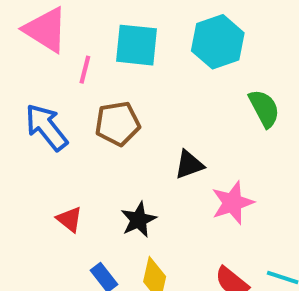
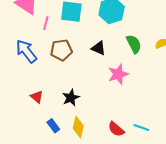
black triangle: (189, 165) -> (99, 48), moved, turned 42
pink star: (232, 203) -> (118, 74), moved

